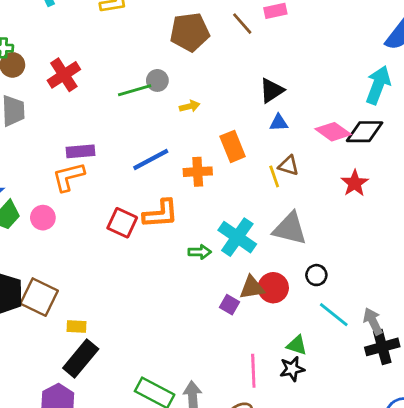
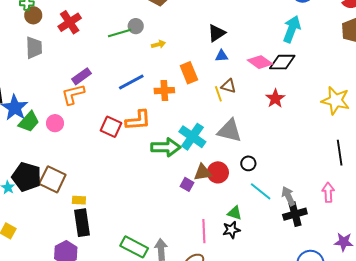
purple rectangle: (81, 151) -> (82, 76), turned -30
green arrow: (200, 252) -> (166, 147), size x1.8
black rectangle: (81, 358) -> (82, 223), turned -48

